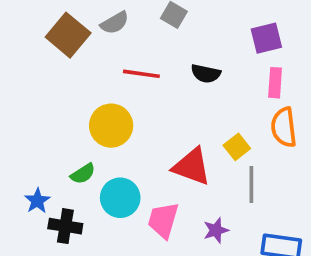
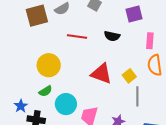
brown square: (68, 35) -> (37, 16), turned 35
purple square: (266, 38) -> (134, 14), moved
yellow circle: (111, 126) -> (49, 65), moved
red triangle: (192, 167) -> (101, 74), moved

